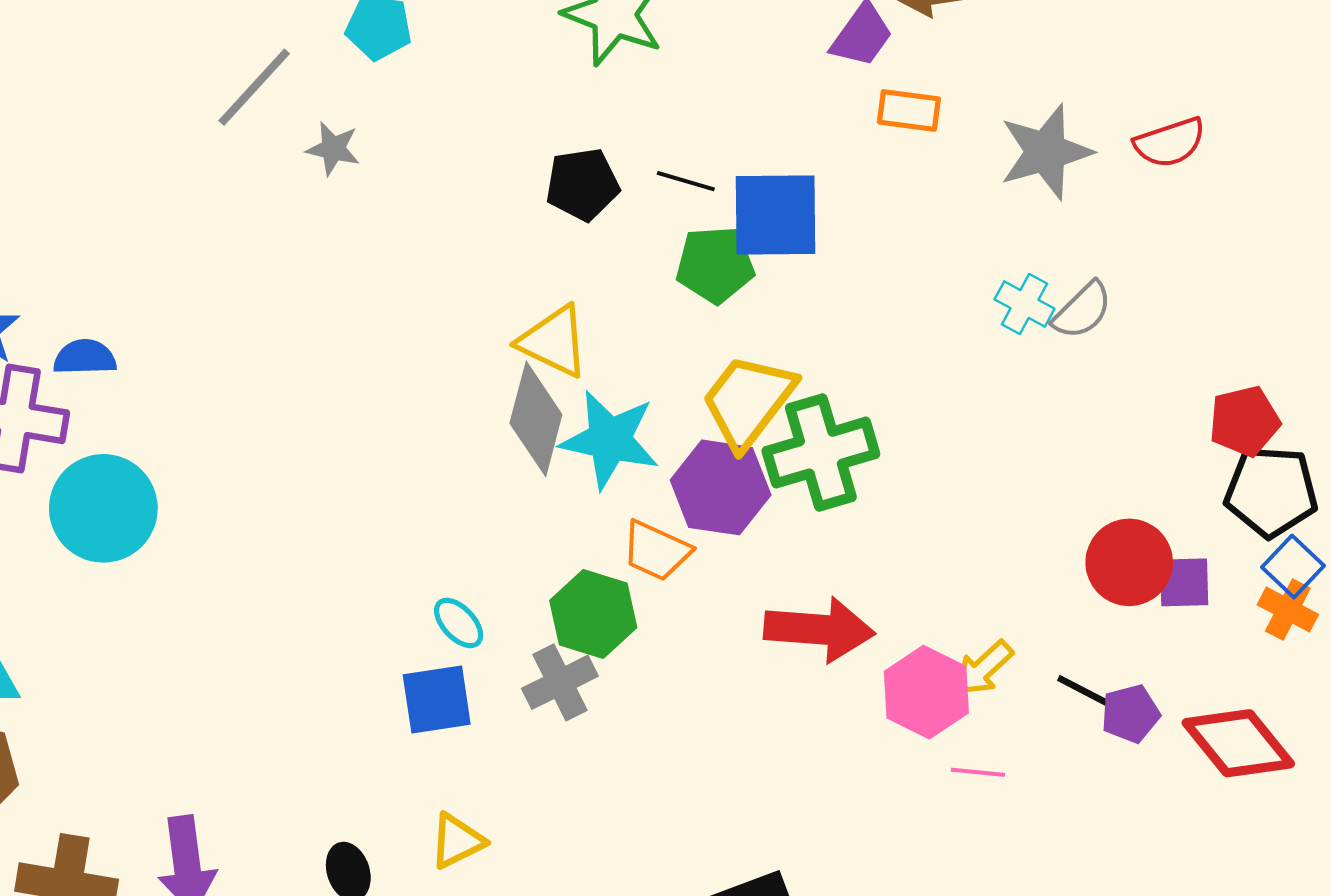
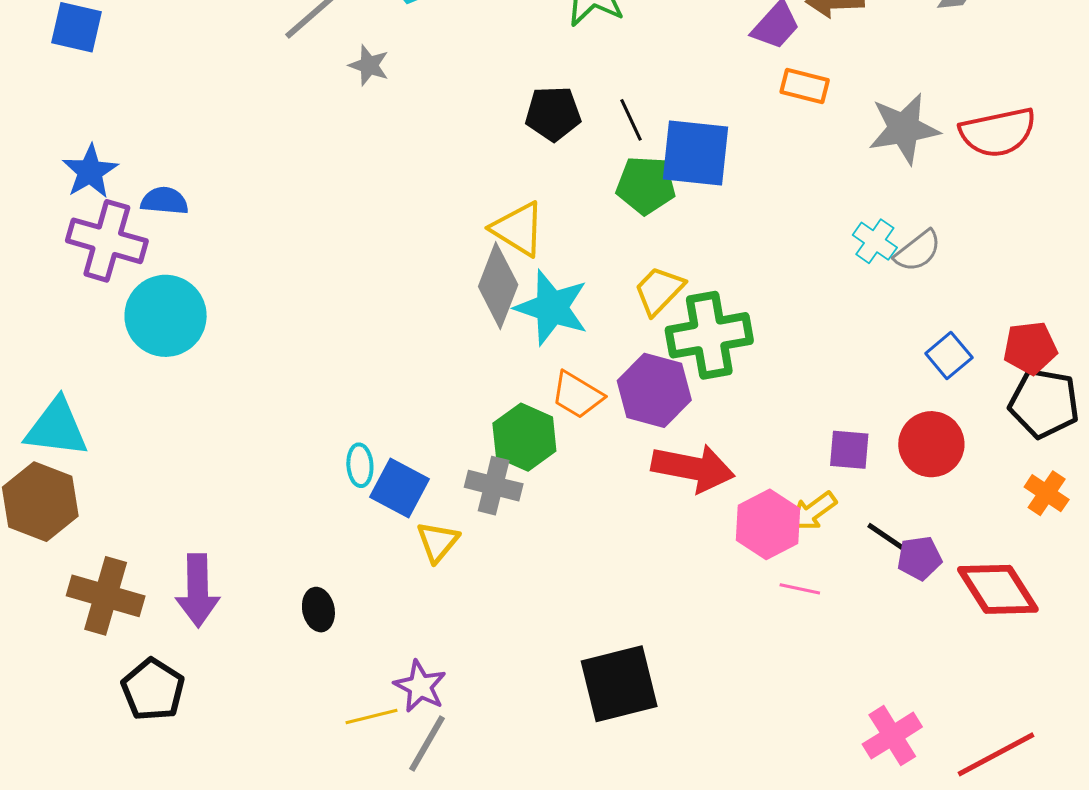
red semicircle: (1170, 143) -> (998, 132), size x1.4
black line: (686, 181) -> (631, 120), turned 42
yellow trapezoid: (748, 401) -> (659, 290), size x0.7
purple hexagon: (721, 487) -> (654, 390), moved
blue square: (1293, 567) -> (949, 356), moved
purple square: (1184, 582) -> (849, 450), moved
cyan ellipse: (459, 623) -> (360, 465), moved, turned 33
gray cross: (560, 682) -> (494, 486), turned 34
blue square: (437, 699) -> (400, 488), turned 30
yellow triangle: (457, 841) -> (438, 542), moved, turned -30

